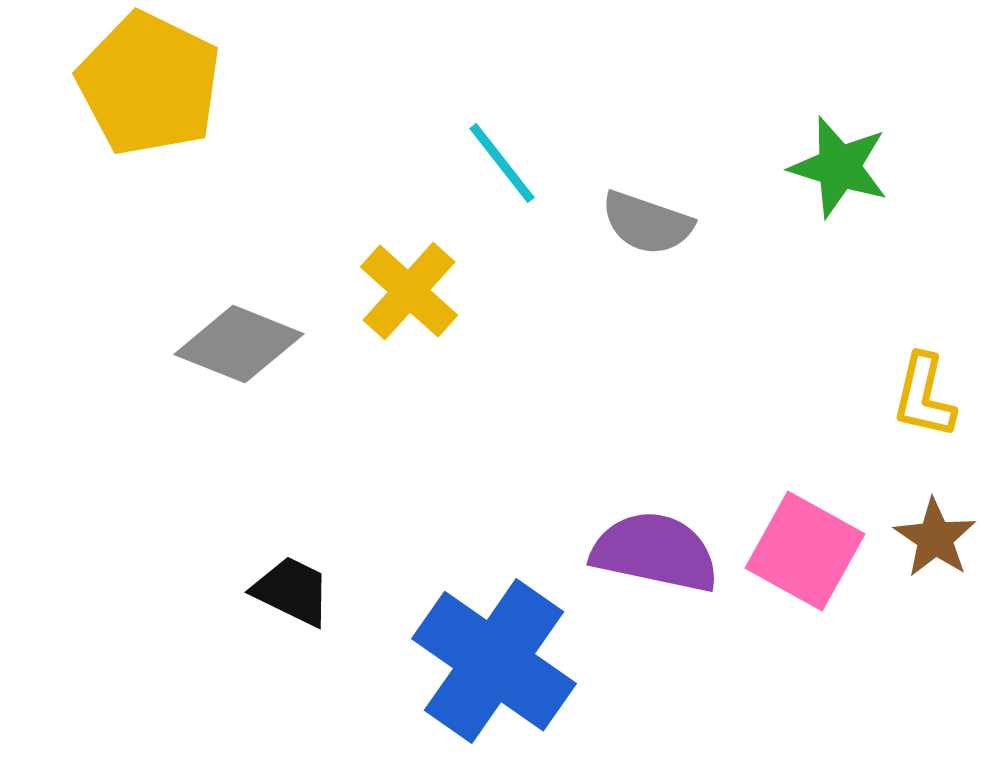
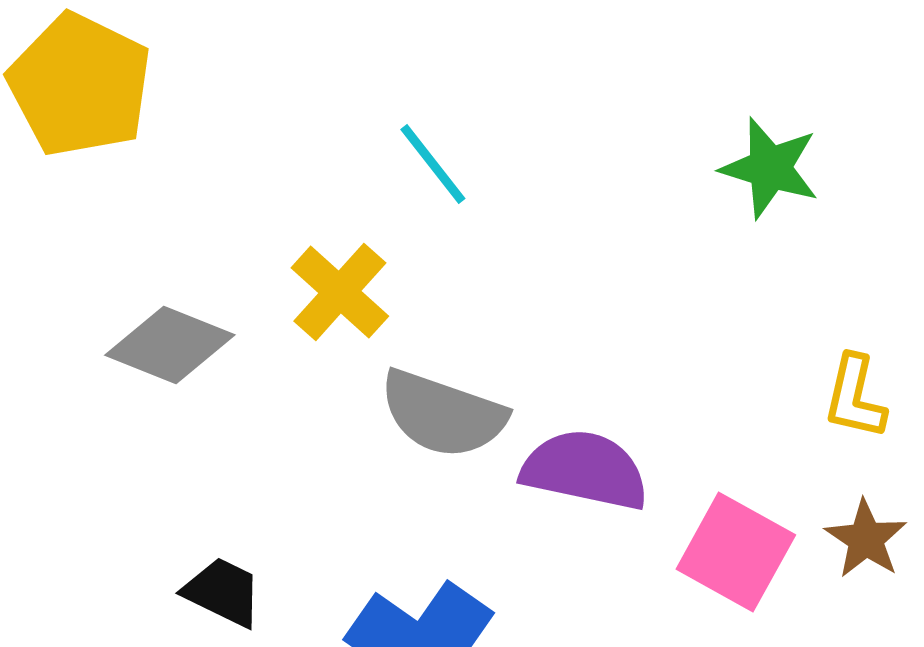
gray semicircle: (647, 223) -> (443, 414), moved, size x1.4
purple semicircle: (655, 552) -> (585, 470), moved

